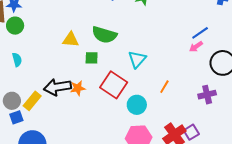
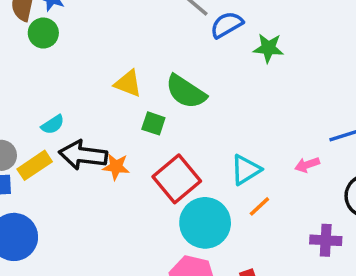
pink arrow: (196, 47) -> (307, 165), moved
cyan triangle: (137, 59) -> (246, 170), moved
cyan semicircle: (17, 60) -> (53, 125), moved, turned 56
cyan circle: (137, 105) -> (205, 223), size x1.5

